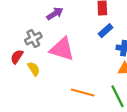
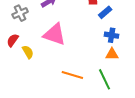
blue rectangle: (106, 31) -> (105, 12), moved
gray cross: (33, 39) -> (20, 13), moved

